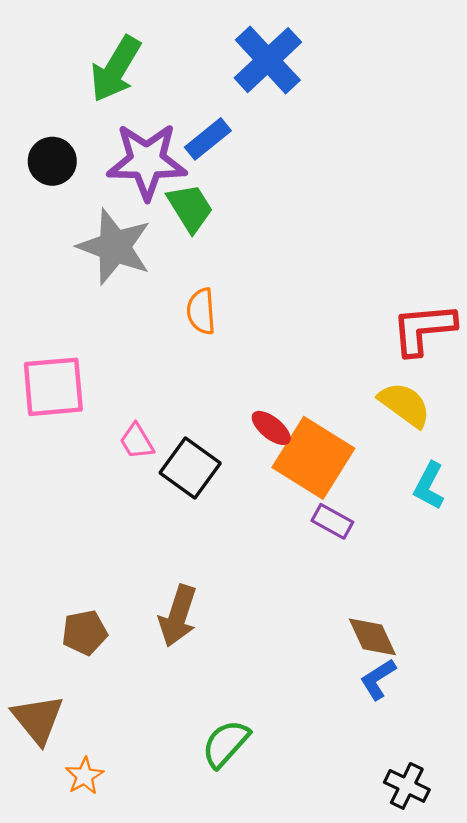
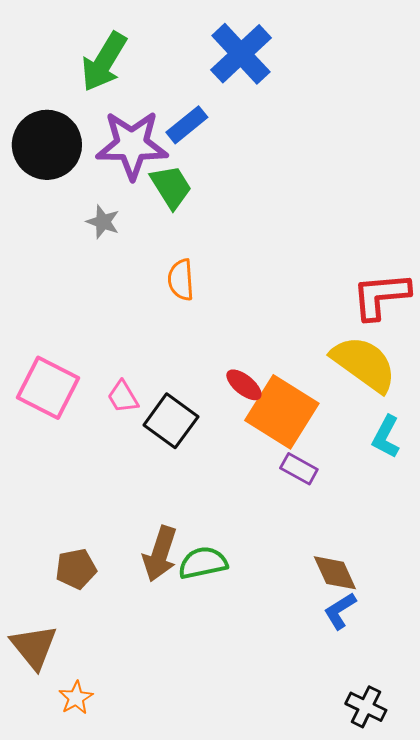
black circle: (52, 161) -> (47, 145), size x1.6
gray star: (114, 247) -> (103, 222), size x0.5
pink square: (53, 387) -> (48, 388), moved, turned 32
yellow semicircle: (405, 405) -> (364, 364), size x1.4
green semicircle: (226, 744) -> (203, 563), moved, turned 36

